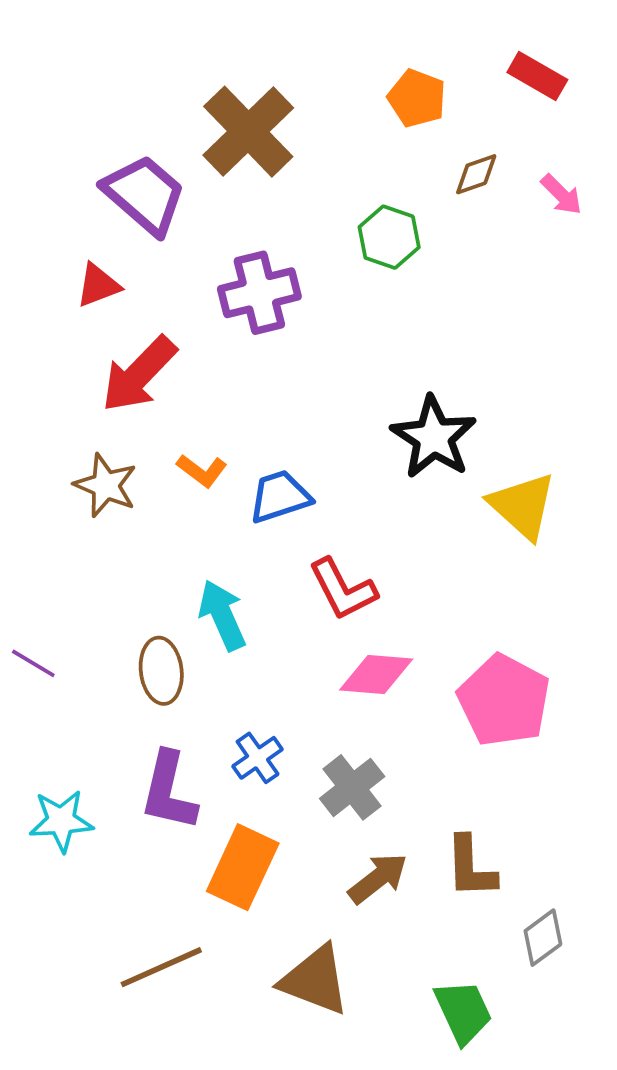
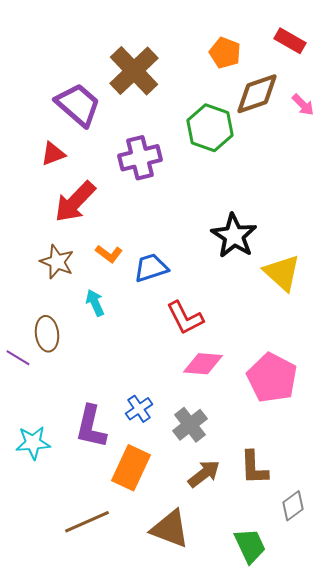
brown diamond: (476, 174) -> (257, 94), size x1.8
green hexagon: (389, 237) -> (210, 128), size x1.4
cyan arrow: (222, 615) -> (95, 303), moved, size x0.7
brown ellipse: (161, 671) -> (47, 334), moved

